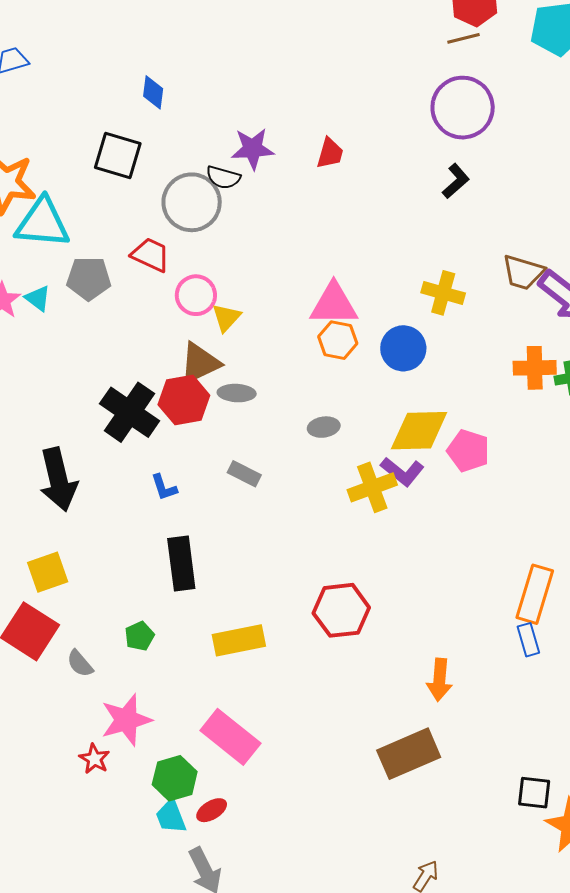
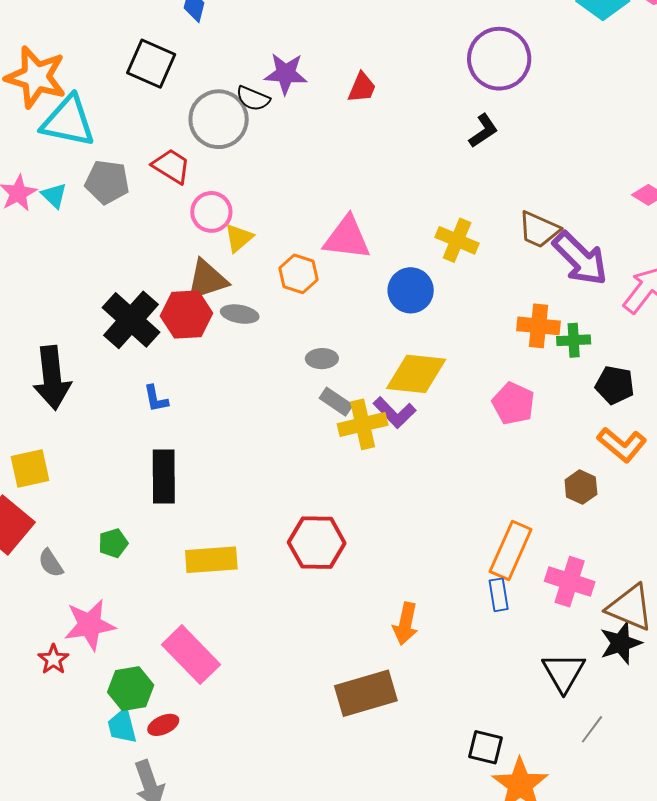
orange hexagon: (338, 340) -> (298, 274), moved
pink pentagon: (468, 451) -> (513, 403), moved
gray rectangle: (244, 474) -> (336, 402), moved

